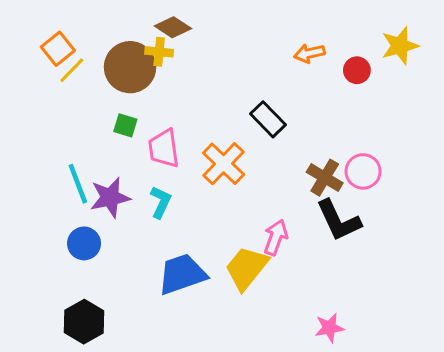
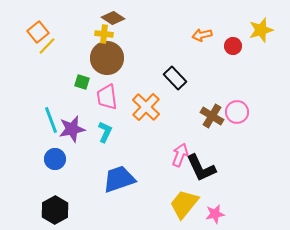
brown circle: (130, 67) -> (107, 58), moved
black L-shape: (339, 220) -> (201, 168), moved
yellow trapezoid: (247, 268) -> (184, 204), moved

